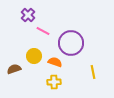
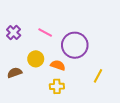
purple cross: (28, 15) -> (14, 32), moved
yellow line: (93, 72) -> (98, 76), turned 40

